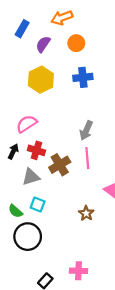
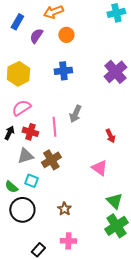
blue cross: (83, 77) -> (63, 71), moved
yellow hexagon: (41, 80) -> (18, 74), moved
pink line: (87, 158) -> (54, 127), moved
brown cross: (60, 165) -> (51, 160), moved
brown star: (86, 213) -> (64, 209), moved

